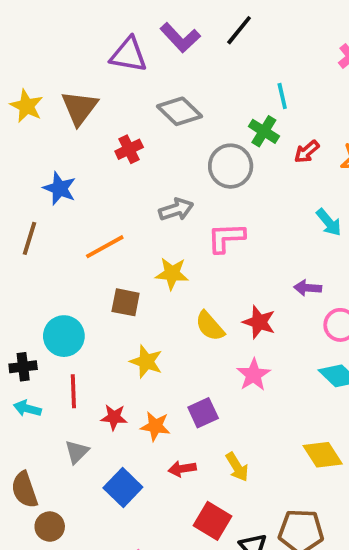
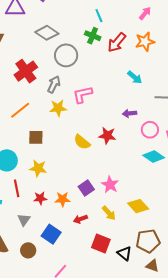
red cross: (129, 149) -> (26, 71), moved, size x1.6
red arrow: (307, 152) -> (117, 42), size x1.5
gray circle: (231, 166) -> (66, 55), moved
gray arrow: (176, 210) -> (54, 84), turned -36
yellow star: (172, 274) -> (58, 108), moved
yellow star: (146, 362) -> (38, 168), moved
pink star: (254, 375) -> (110, 185), moved
yellow diamond: (323, 455) -> (138, 206), moved
brown circle: (50, 527) -> (28, 250), moved

